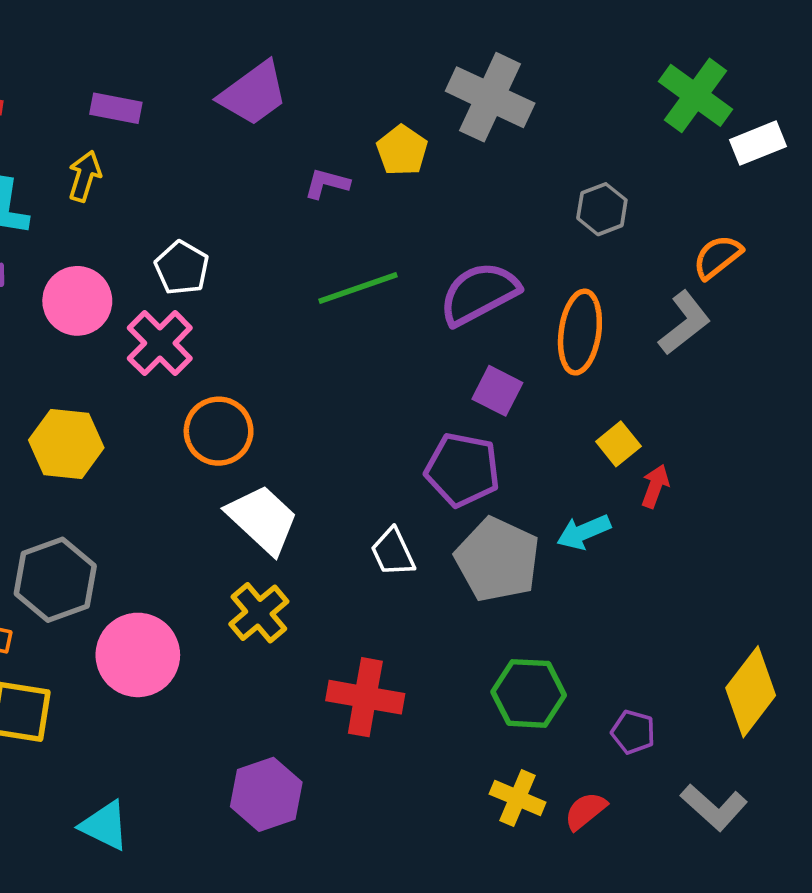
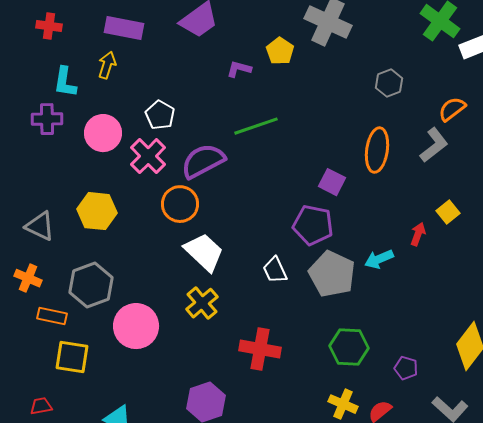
purple rectangle: (116, 108) -> (124, 28), size x1.4
purple semicircle: (479, 294) -> (203, 161), moved
yellow square: (618, 444) -> (448, 212), moved

